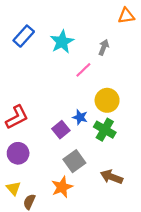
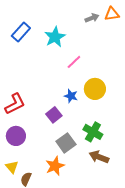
gray arrow: (104, 47) -> (92, 18), moved, turned 48
blue star: (80, 117) -> (71, 96), moved
green cross: (105, 130) -> (93, 132), moved

